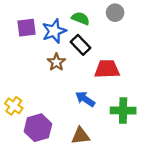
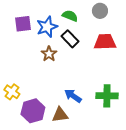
red trapezoid: (107, 69) -> (105, 42), moved
blue arrow: (85, 99) -> (73, 96), moved
brown triangle: (81, 136) -> (60, 115), moved

